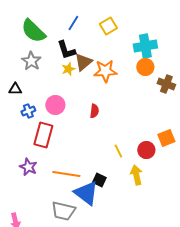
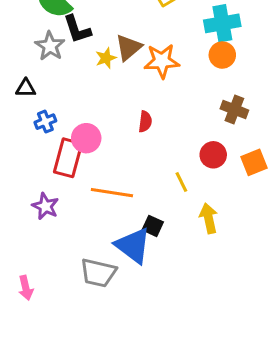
black L-shape: (66, 50) -> (77, 29), moved
brown cross: (166, 84) -> (234, 109), moved
pink circle: (55, 105) -> (86, 138), moved
red circle: (146, 150) -> (213, 155), moved
orange line: (66, 174) -> (112, 193), moved

